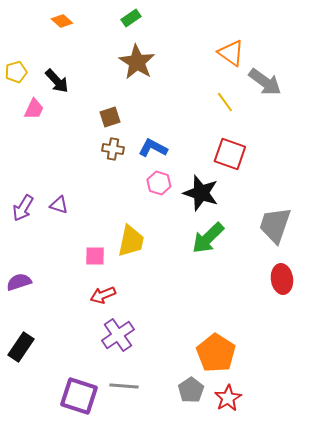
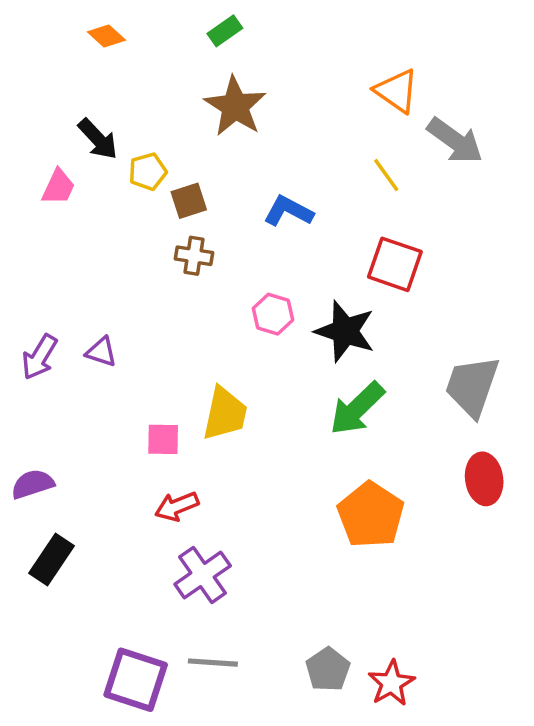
yellow pentagon: (16, 72) -> (148, 172), moved
blue L-shape: (153, 148) -> (288, 211), moved
black rectangle: (21, 347) -> (52, 560), moved
orange pentagon: (216, 353) -> (371, 515), moved

